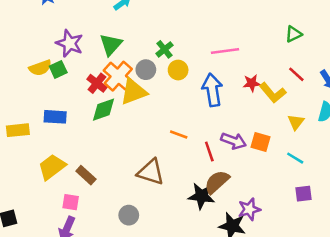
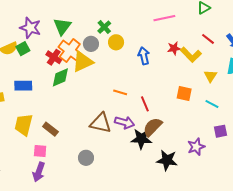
pink line: (225, 51) -> (164, 18), moved
blue arrow: (212, 90) -> (144, 56), size x0.7
purple arrow: (234, 141) -> (125, 122), moved
yellow trapezoid: (52, 167) -> (24, 125), turned -35
purple star: (249, 209) -> (196, 147), moved

